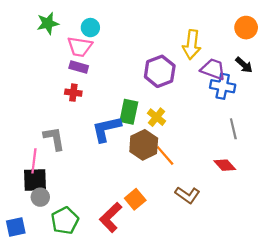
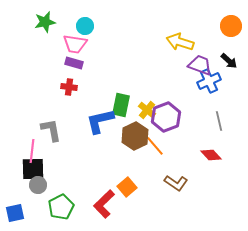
yellow arrow: (192, 45) -> (180, 42), turned 100
purple hexagon: (160, 71) -> (166, 117), moved
blue cross: (223, 86) -> (209, 81), turned -35

